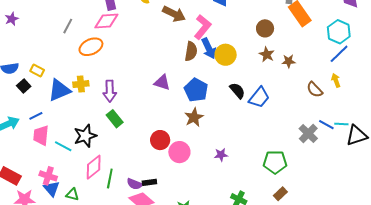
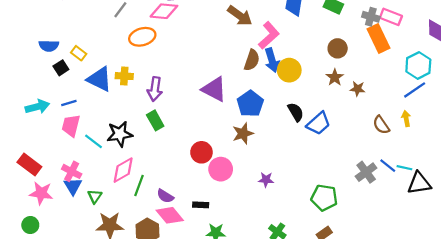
purple triangle: (162, 83) -> (214, 89), size x1.4
blue triangle: (59, 90) -> (99, 79), turned 40
black rectangle: (149, 182) -> (201, 205), moved
green triangle: (72, 195) -> (95, 196), turned 40

